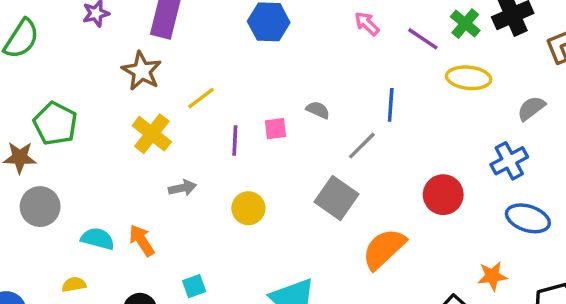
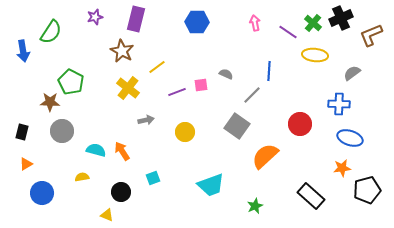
pink arrow: (367, 24) -> (255, 23), turned 35
purple line: (235, 140) -> (177, 92), turned 66
blue cross: (509, 161) -> (339, 104), turned 30
orange star: (492, 276) -> (342, 168), moved

